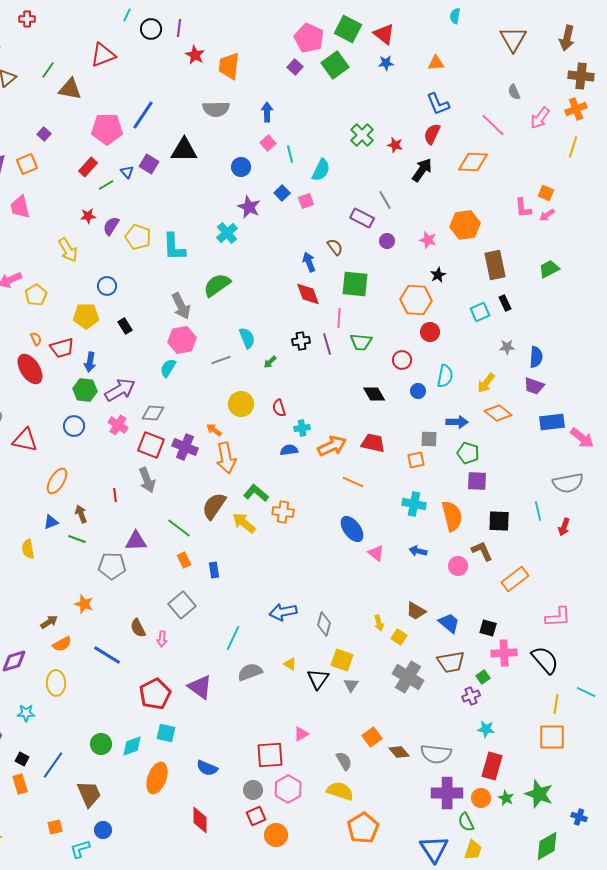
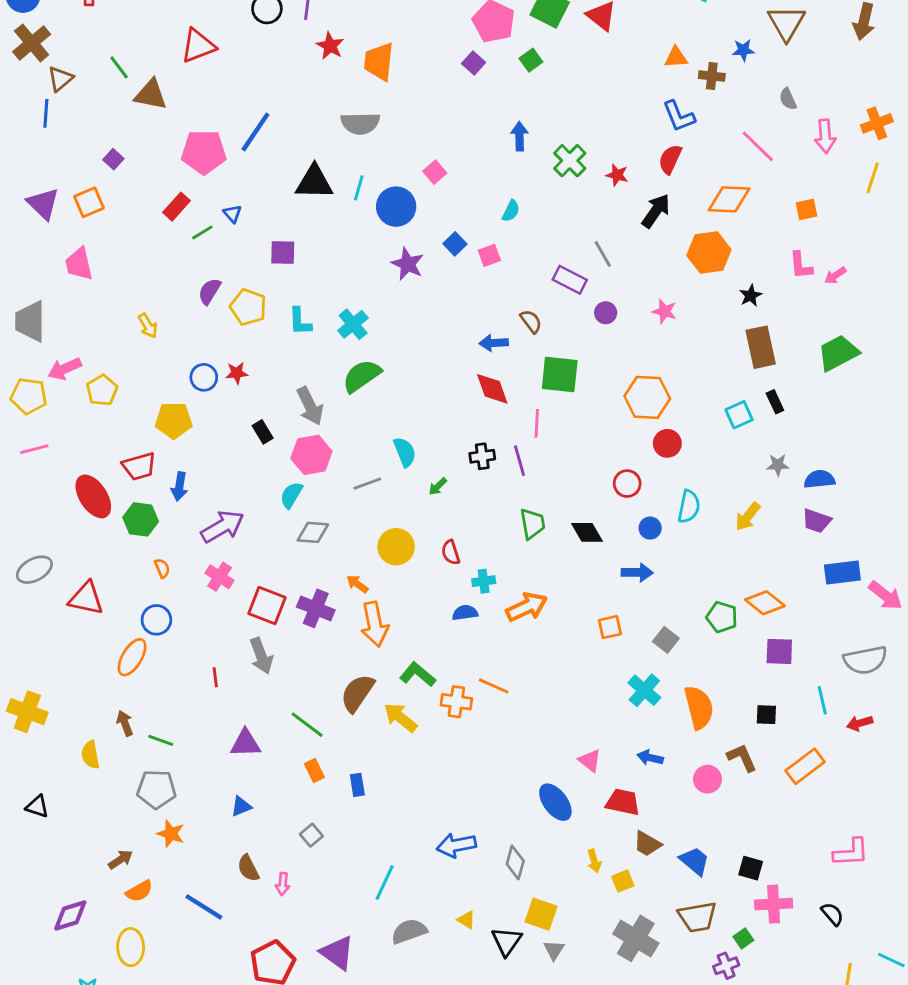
blue star: (386, 63) -> (743, 50), moved
green square: (335, 65) -> (531, 60), size x0.6
green line: (48, 70) -> (119, 67), turned -72
brown cross: (581, 76) -> (712, 76), moved, size x0.7
blue arrow: (267, 112) -> (520, 136), moved
pink arrow: (540, 118) -> (825, 136), turned -40
cyan line: (290, 154) -> (359, 188), moved, turned 30
purple square: (149, 164) -> (283, 252), moved, turned -30
blue circle: (241, 167) -> (396, 207), size x1.4
cyan semicircle: (321, 170) -> (511, 211), size x0.7
orange square: (546, 193) -> (807, 209), moved, turned -35
red star: (88, 216) -> (237, 373), moved
orange hexagon: (465, 225) -> (709, 252), moved
cyan cross: (227, 233) -> (353, 324), moved
cyan L-shape: (174, 247) -> (300, 321), size x0.7
yellow arrow: (68, 250) -> (148, 326), size x0.7
blue arrow: (309, 262) -> (494, 343), turned -72
green trapezoid: (549, 269) -> (838, 353), size x1.4
black star: (438, 275) -> (751, 296), moved
black rectangle: (125, 326) -> (263, 432), moved
orange semicircle: (36, 339) -> (162, 568), moved
green trapezoid: (361, 342) -> (532, 524), moved, turned -105
blue semicircle: (536, 357) -> (819, 479), turned -100
green hexagon: (85, 390) -> (141, 519), moved
gray diamond: (153, 413) -> (313, 532), moved
orange diamond: (498, 413) -> (765, 603), moved
blue arrow: (457, 422) -> (637, 573), moved
blue circle: (74, 426) -> (156, 620), moved
gray square: (429, 439) -> (666, 640), moved, turned 36
red trapezoid: (373, 443) -> (623, 802), moved
orange square: (416, 460) -> (610, 627), moved
purple square: (477, 481) -> (779, 651), moved
orange line: (353, 482) -> (494, 686), moved
cyan cross: (414, 504) -> (644, 690), turned 30
brown arrow: (81, 514) -> (125, 723), moved
black square: (499, 521) -> (766, 715), size x0.7
blue triangle: (51, 522) -> (241, 806), moved
red arrow: (564, 527) -> (860, 723), turned 54
blue ellipse: (352, 529) -> (555, 802), moved
gray pentagon: (112, 566) -> (156, 789), moved
orange rectangle: (515, 579) -> (805, 766), moved
gray square: (182, 605) -> (311, 835), size x0.6
yellow square: (399, 637) -> (623, 881), turned 35
black semicircle: (545, 660) -> (832, 914), size x0.6

